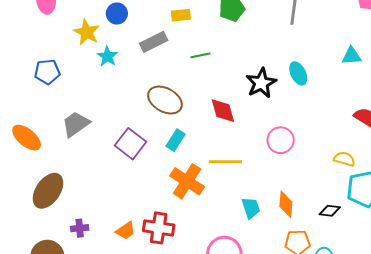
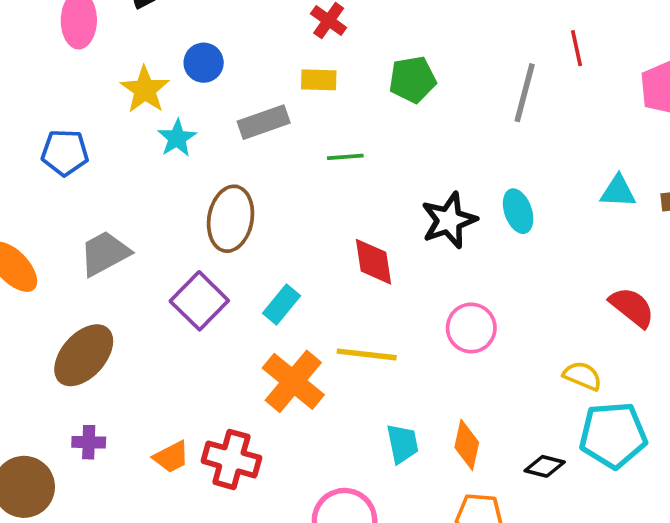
brown ellipse: (165, 100) -> (231, 219), moved, turned 64
brown ellipse: (48, 191) -> (84, 355), moved

